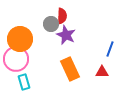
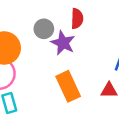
red semicircle: (62, 16) -> (77, 19), moved

